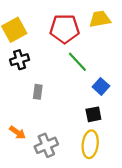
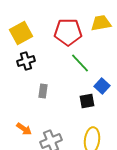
black square: (93, 114) -> (87, 101), moved

